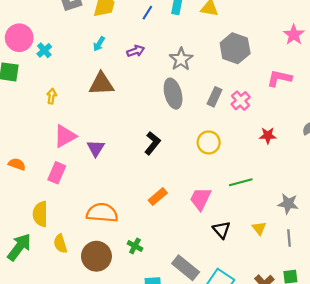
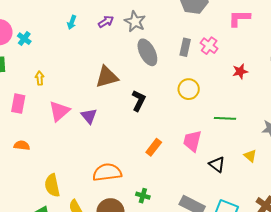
gray star: (181, 59) -> (135, 21), moved
brown triangle: (101, 84) -> (107, 77), moved
pink rectangle: (57, 173) -> (18, 104), moved
green line: (241, 182) -> (225, 118), turned 30

